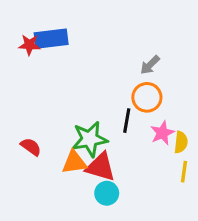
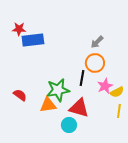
blue rectangle: (51, 39) -> (33, 40), moved
yellow semicircle: (181, 142) -> (117, 92), turned 56
red triangle: (101, 167) -> (79, 108), moved

